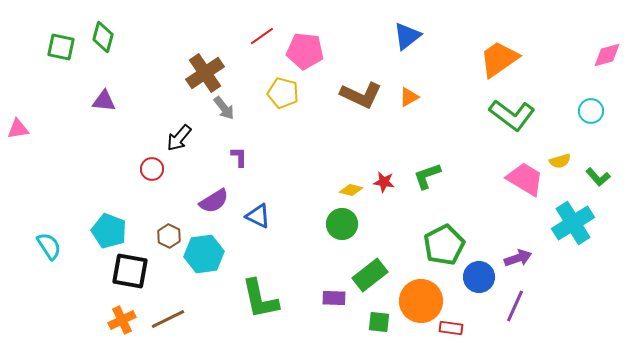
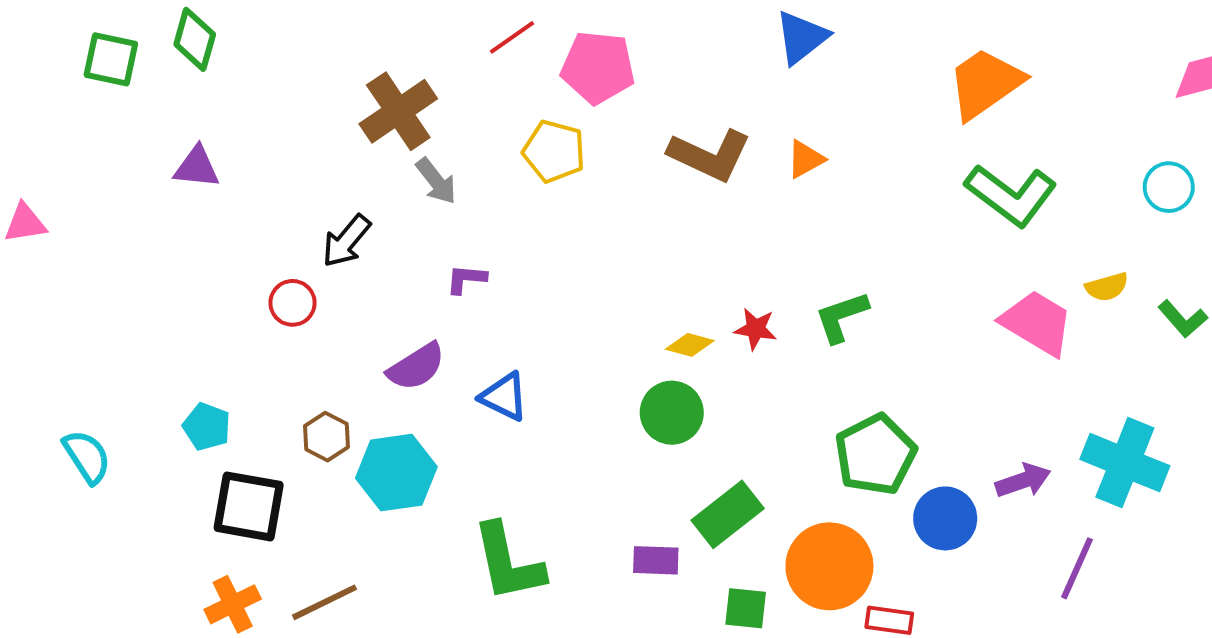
purple L-shape: (239, 157) -> (466, 279), turned -85
cyan cross: (573, 223) -> (1125, 463), moved, turned -36
cyan pentagon: (109, 231) -> (207, 427), size x0.7
purple line: (515, 306) -> (1077, 568), moved

